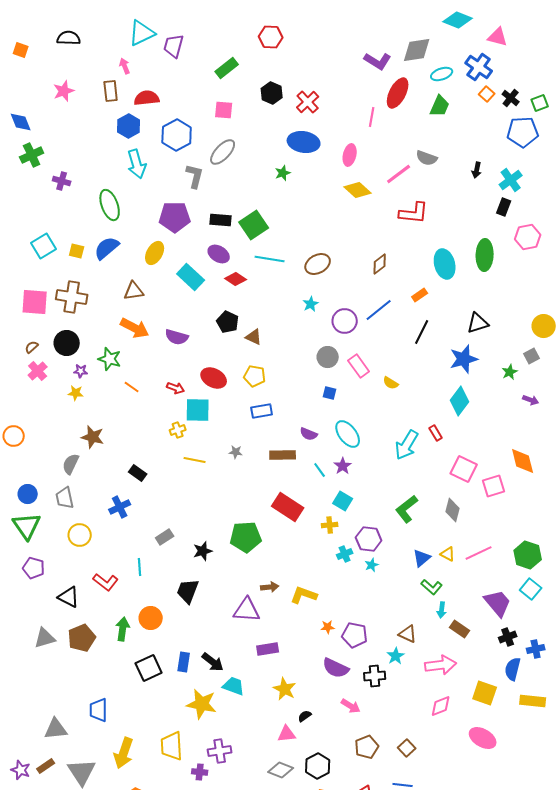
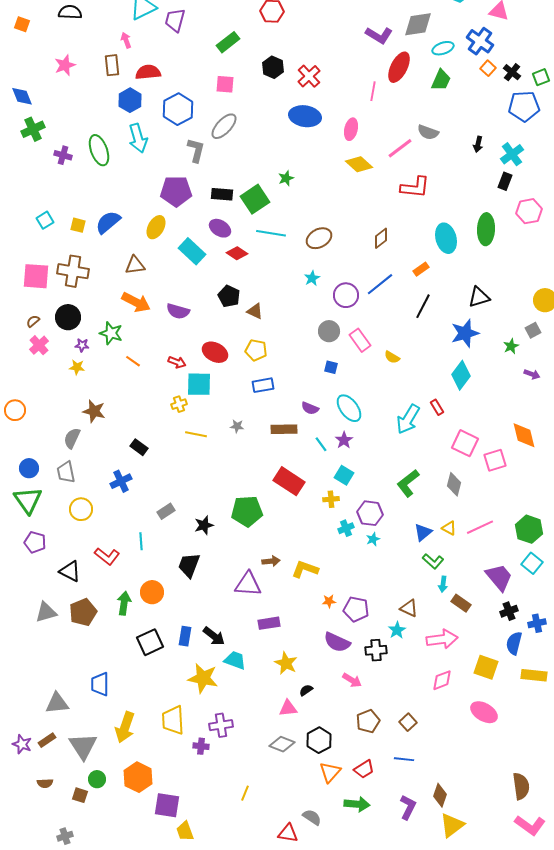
green star: (283, 173) -> (286, 178), moved
green ellipse: (110, 205) -> (99, 150), moved
cyan square: (44, 246) -> (45, 220), size x0.7

